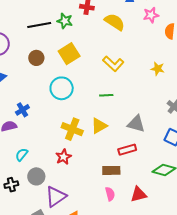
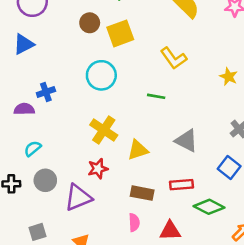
brown circle: (36, 58) -> (90, 23), moved
yellow triangle: (99, 126) -> (138, 150), moved
red rectangle: (127, 150) -> (181, 185), moved
red star: (64, 157) -> (98, 169), moved
purple triangle: (56, 197) -> (78, 198), moved

